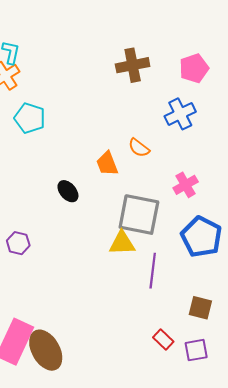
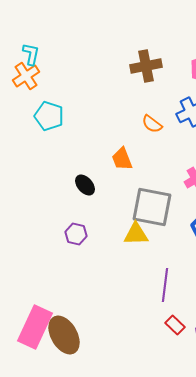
orange semicircle: (139, 148) -> (152, 124), moved
purple hexagon: (18, 243) -> (76, 234), moved
purple line: (153, 271) -> (165, 285), moved

